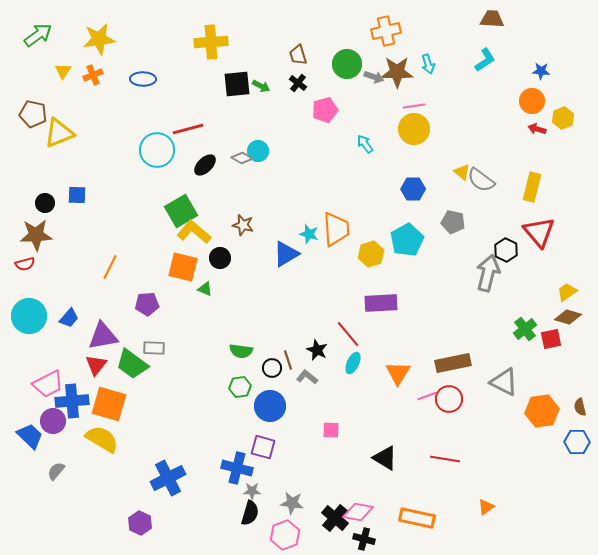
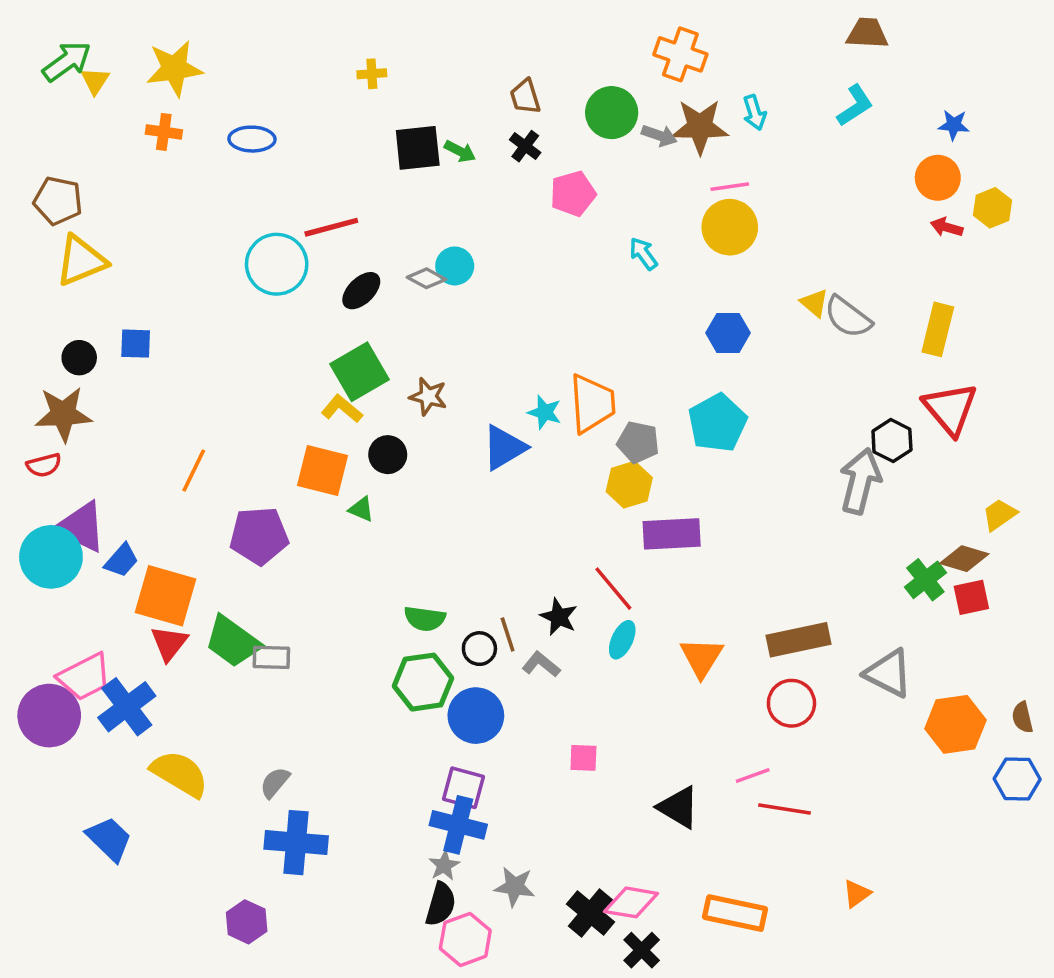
orange cross: (386, 31) -> (680, 54), turned 32
yellow cross: (211, 42) -> (372, 74), size x0.5
yellow triangle: (63, 71) -> (95, 81), moved
orange cross: (93, 75) -> (164, 132), turned 30
yellow triangle: (59, 133) -> (81, 261), moved
green square: (181, 211) -> (360, 372), moved
gray pentagon: (453, 222) -> (638, 442), moved
yellow L-shape: (194, 232) -> (342, 409), size x0.7
yellow hexagon: (371, 254) -> (629, 485), moved
purple pentagon: (147, 304) -> (259, 536), size x1.4
brown diamond: (568, 317) -> (964, 559), moved
purple triangle: (103, 336) -> (81, 527), moved, turned 36
gray rectangle: (154, 348) -> (271, 657), moved
green hexagon: (240, 387) -> (423, 682), size x1.5
pink line: (427, 396) -> (753, 776), moved
blue cross: (72, 401) -> (127, 707), turned -32
orange square: (109, 404) -> (166, 596), moved
purple circle: (53, 421) -> (49, 716), moved, size x1.4
blue trapezoid: (30, 436) -> (109, 839), moved
blue cross: (237, 468) -> (458, 825), moved
gray semicircle: (56, 471) -> (275, 783), moved
blue cross: (168, 478) -> (296, 843), turned 32
gray star: (252, 491) -> (444, 865), turned -30
pink hexagon: (285, 535) -> (465, 939), moved
black cross: (364, 539) -> (642, 950), turned 30

